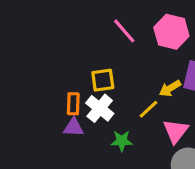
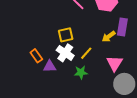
orange rectangle: (73, 104) -> (36, 56), moved, turned -32
yellow line: (148, 109) -> (86, 53), moved

